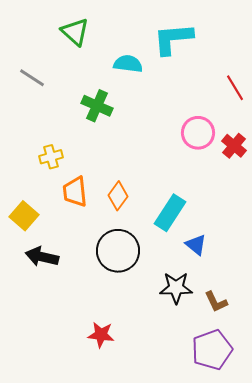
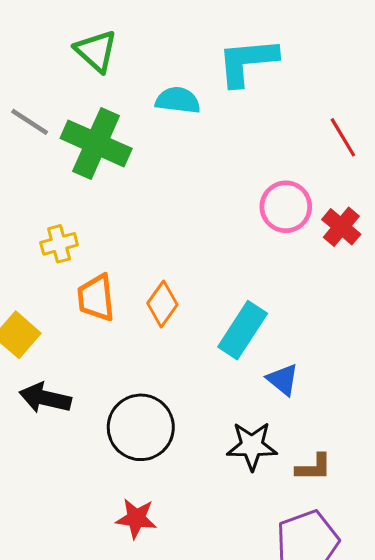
green cross: (97, 106) -> (96, 143), moved, size x1.4
black circle: (118, 251) -> (141, 427), moved
brown L-shape: (216, 302) -> (314, 467), turned -65

